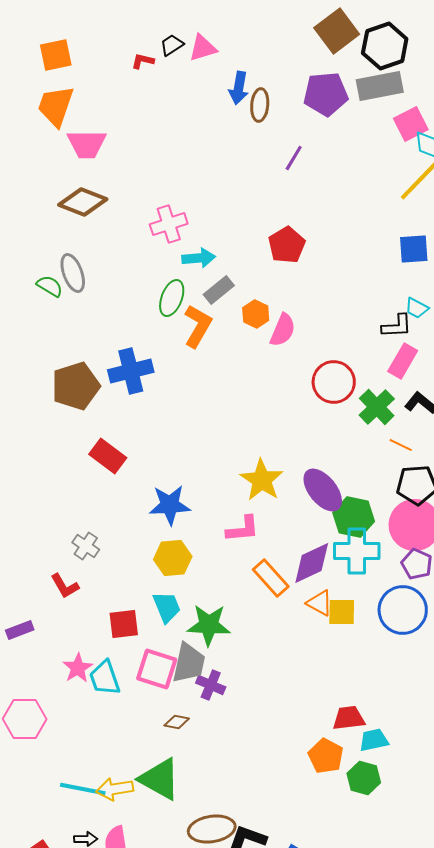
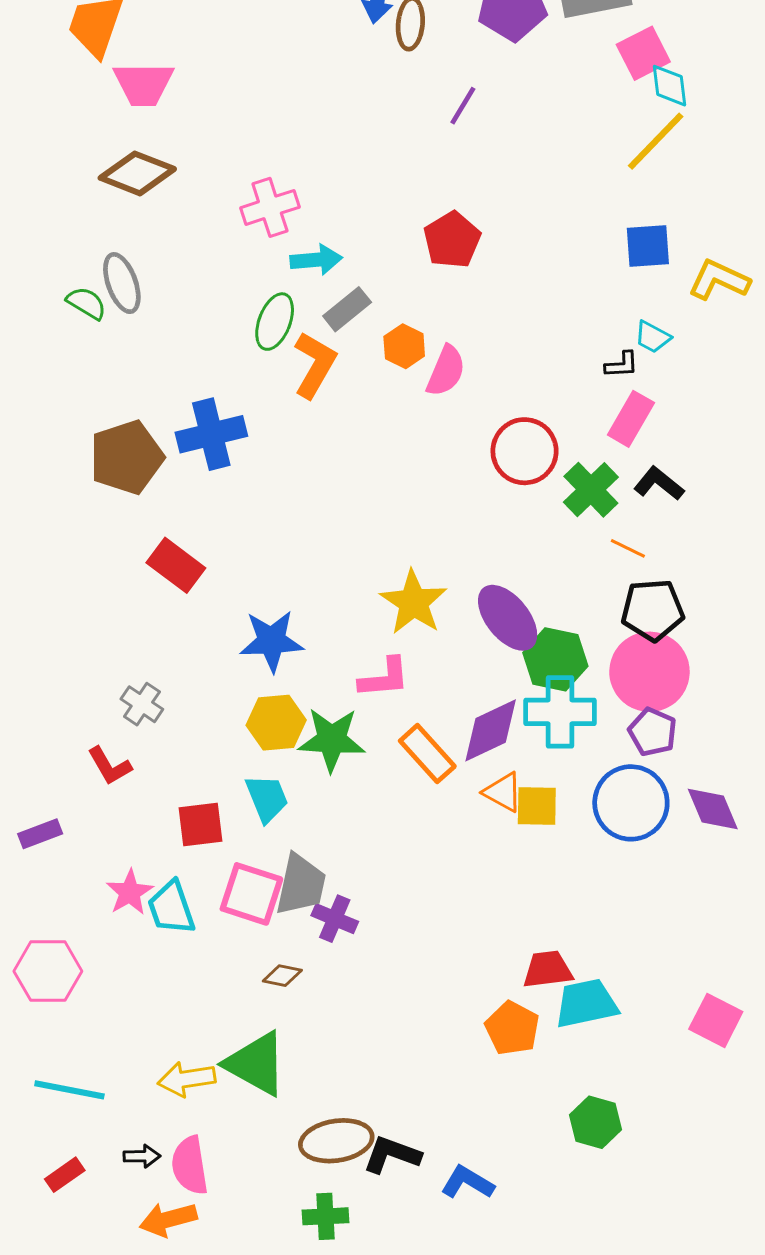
black L-shape: (397, 326) -> (622, 365), size x0.7
green star: (209, 625) -> (332, 740), moved
cyan trapezoid: (374, 740) -> (586, 1003), size x1.4
green hexagon: (364, 778) -> (595, 1122), moved
cyan line: (83, 789) -> (69, 1090), moved

